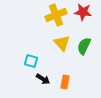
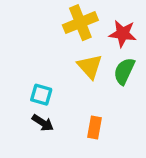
red star: (83, 12) -> (123, 34), moved
black arrow: (43, 79) -> (43, 123), moved

